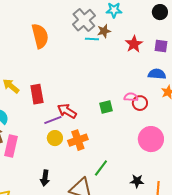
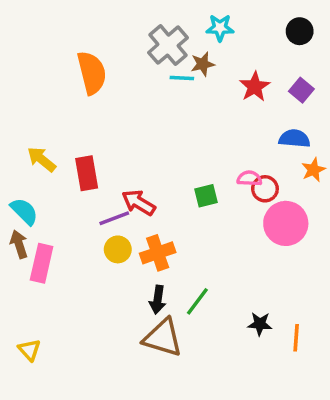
purple square: (161, 46) -> (301, 90), turned 32
pink circle: (151, 139) -> (286, 223), moved
black arrow: (45, 178) -> (158, 300), moved

